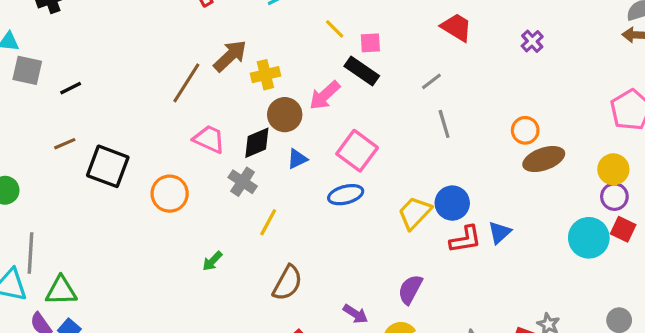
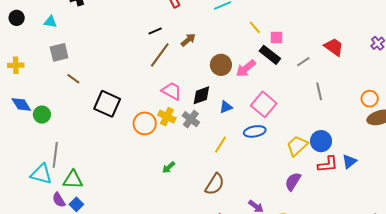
red trapezoid: (456, 27) -> (334, 47), moved
brown arrow: (230, 56) -> (188, 40), size x0.7
gray square: (27, 70) -> (59, 52), moved, turned -30
yellow cross: (265, 75) -> (167, 117), moved, turned 36
gray line: (431, 81) -> (303, 62), moved
black line: (71, 88) -> (155, 31), moved
brown circle: (285, 115) -> (221, 65), moved
brown line: (65, 144) -> (73, 79), moved, turned 56
yellow line: (268, 222) -> (220, 145), moved
purple semicircle: (410, 289) -> (293, 181), moved

